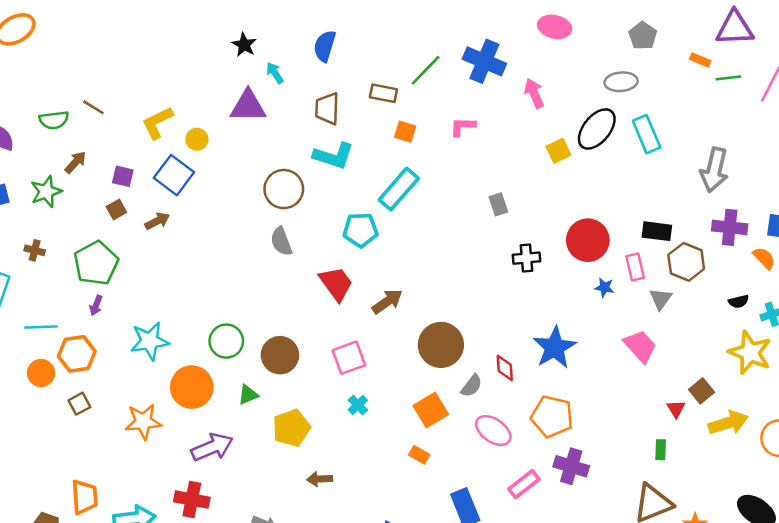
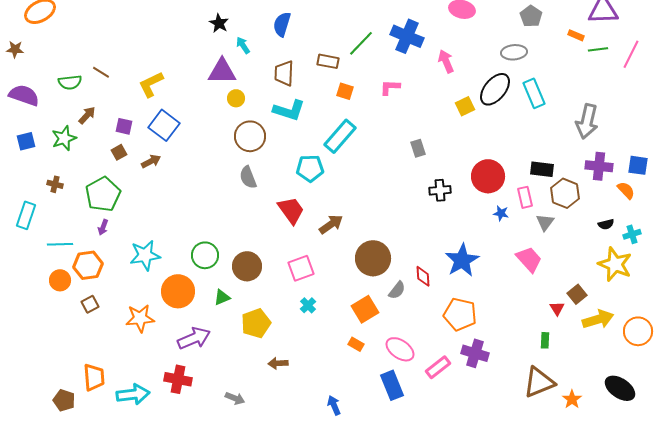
yellow circle: (197, 139) -> (236, 98), moved
pink ellipse: (493, 431) -> (400, 349), moved

